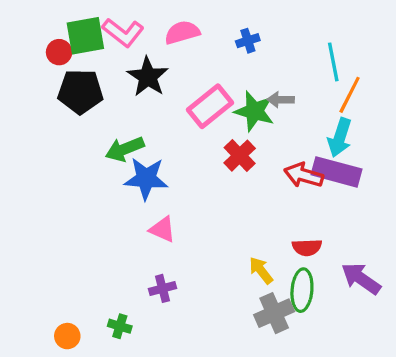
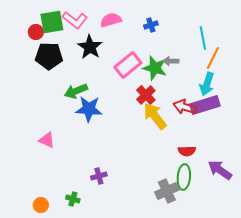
purple rectangle: (336, 172) -> (205, 105), turned -32
pink triangle: (162, 229) -> (47, 140), moved
yellow arrow: (261, 270) -> (155, 116), moved, size x1.6

